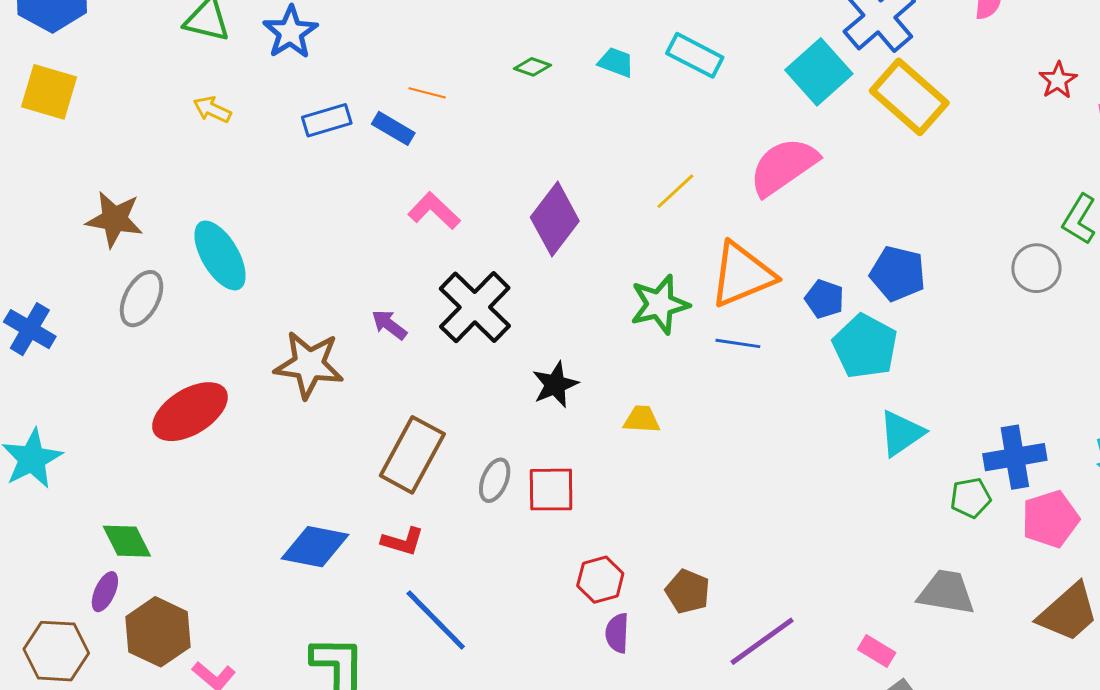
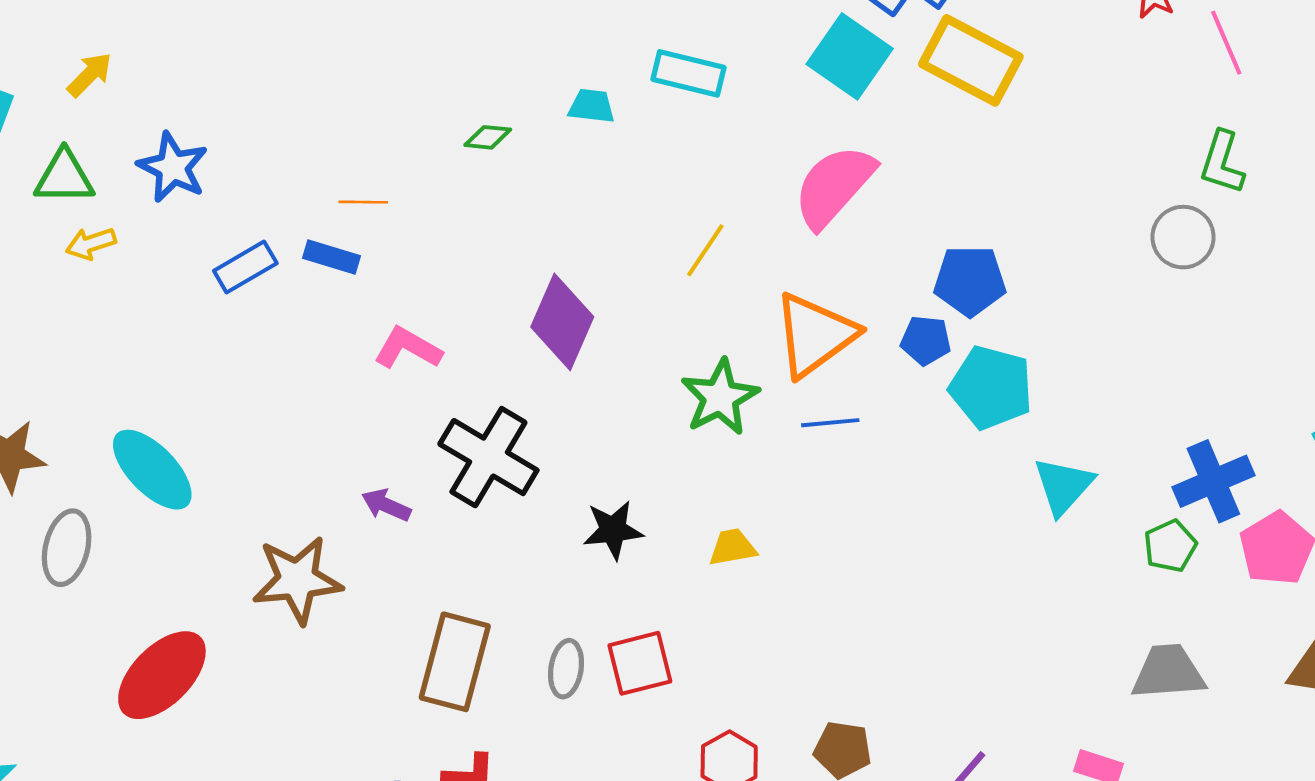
yellow arrow: (212, 109) -> (91, 244), moved, turned -30
blue pentagon: (898, 274) -> (970, 281), moved
black star: (555, 385) -> (613, 530), turned 30

